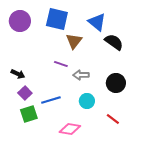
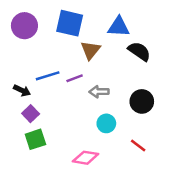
blue triangle: (97, 22) -> (119, 27), turned -36
purple line: (61, 64) -> (75, 78), turned -40
blue line: (51, 100) -> (48, 76), moved

